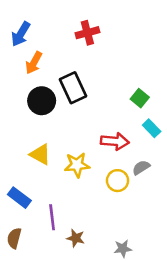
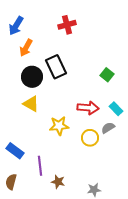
cyan rectangle: (152, 128) -> (116, 109), moved
yellow triangle: (40, 154) -> (31, 104), moved

